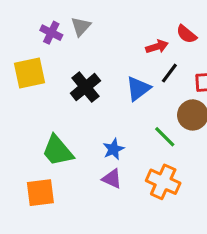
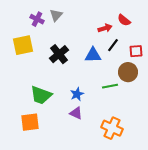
blue triangle: (138, 89) -> (93, 55), turned 36
green line: (165, 137) -> (110, 86), turned -56
green trapezoid: (58, 151) -> (41, 95), turned -30
orange cross: (163, 182) -> (112, 128), moved

